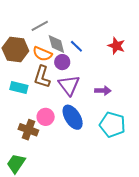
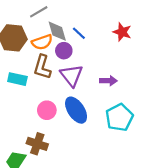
orange semicircle: (42, 54) -> (42, 42), turned -42
cyan pentagon: (112, 125) -> (119, 117), turned 30
brown cross: (28, 130) -> (37, 144), moved

